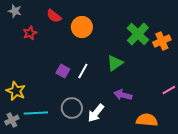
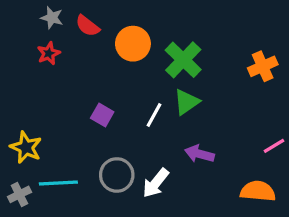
gray star: (15, 11) -> (52, 18), moved
green cross: (138, 34) -> (183, 60), moved
white line: (83, 71) -> (154, 115), moved
orange semicircle: (147, 120) -> (258, 191), moved

